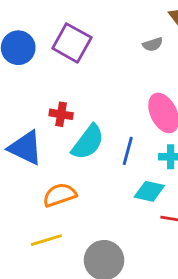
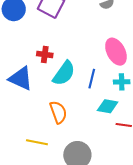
orange semicircle: (60, 195) -> (58, 112), moved, turned 90
yellow line: (46, 240) -> (37, 142), turned 30

